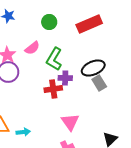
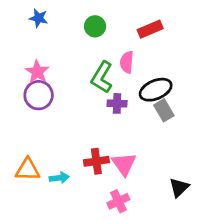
red rectangle: (89, 24) -> (150, 29), size x0.7
pink semicircle: (32, 48) -> (127, 62), moved, turned 133
red cross: (53, 89) -> (96, 161), moved

